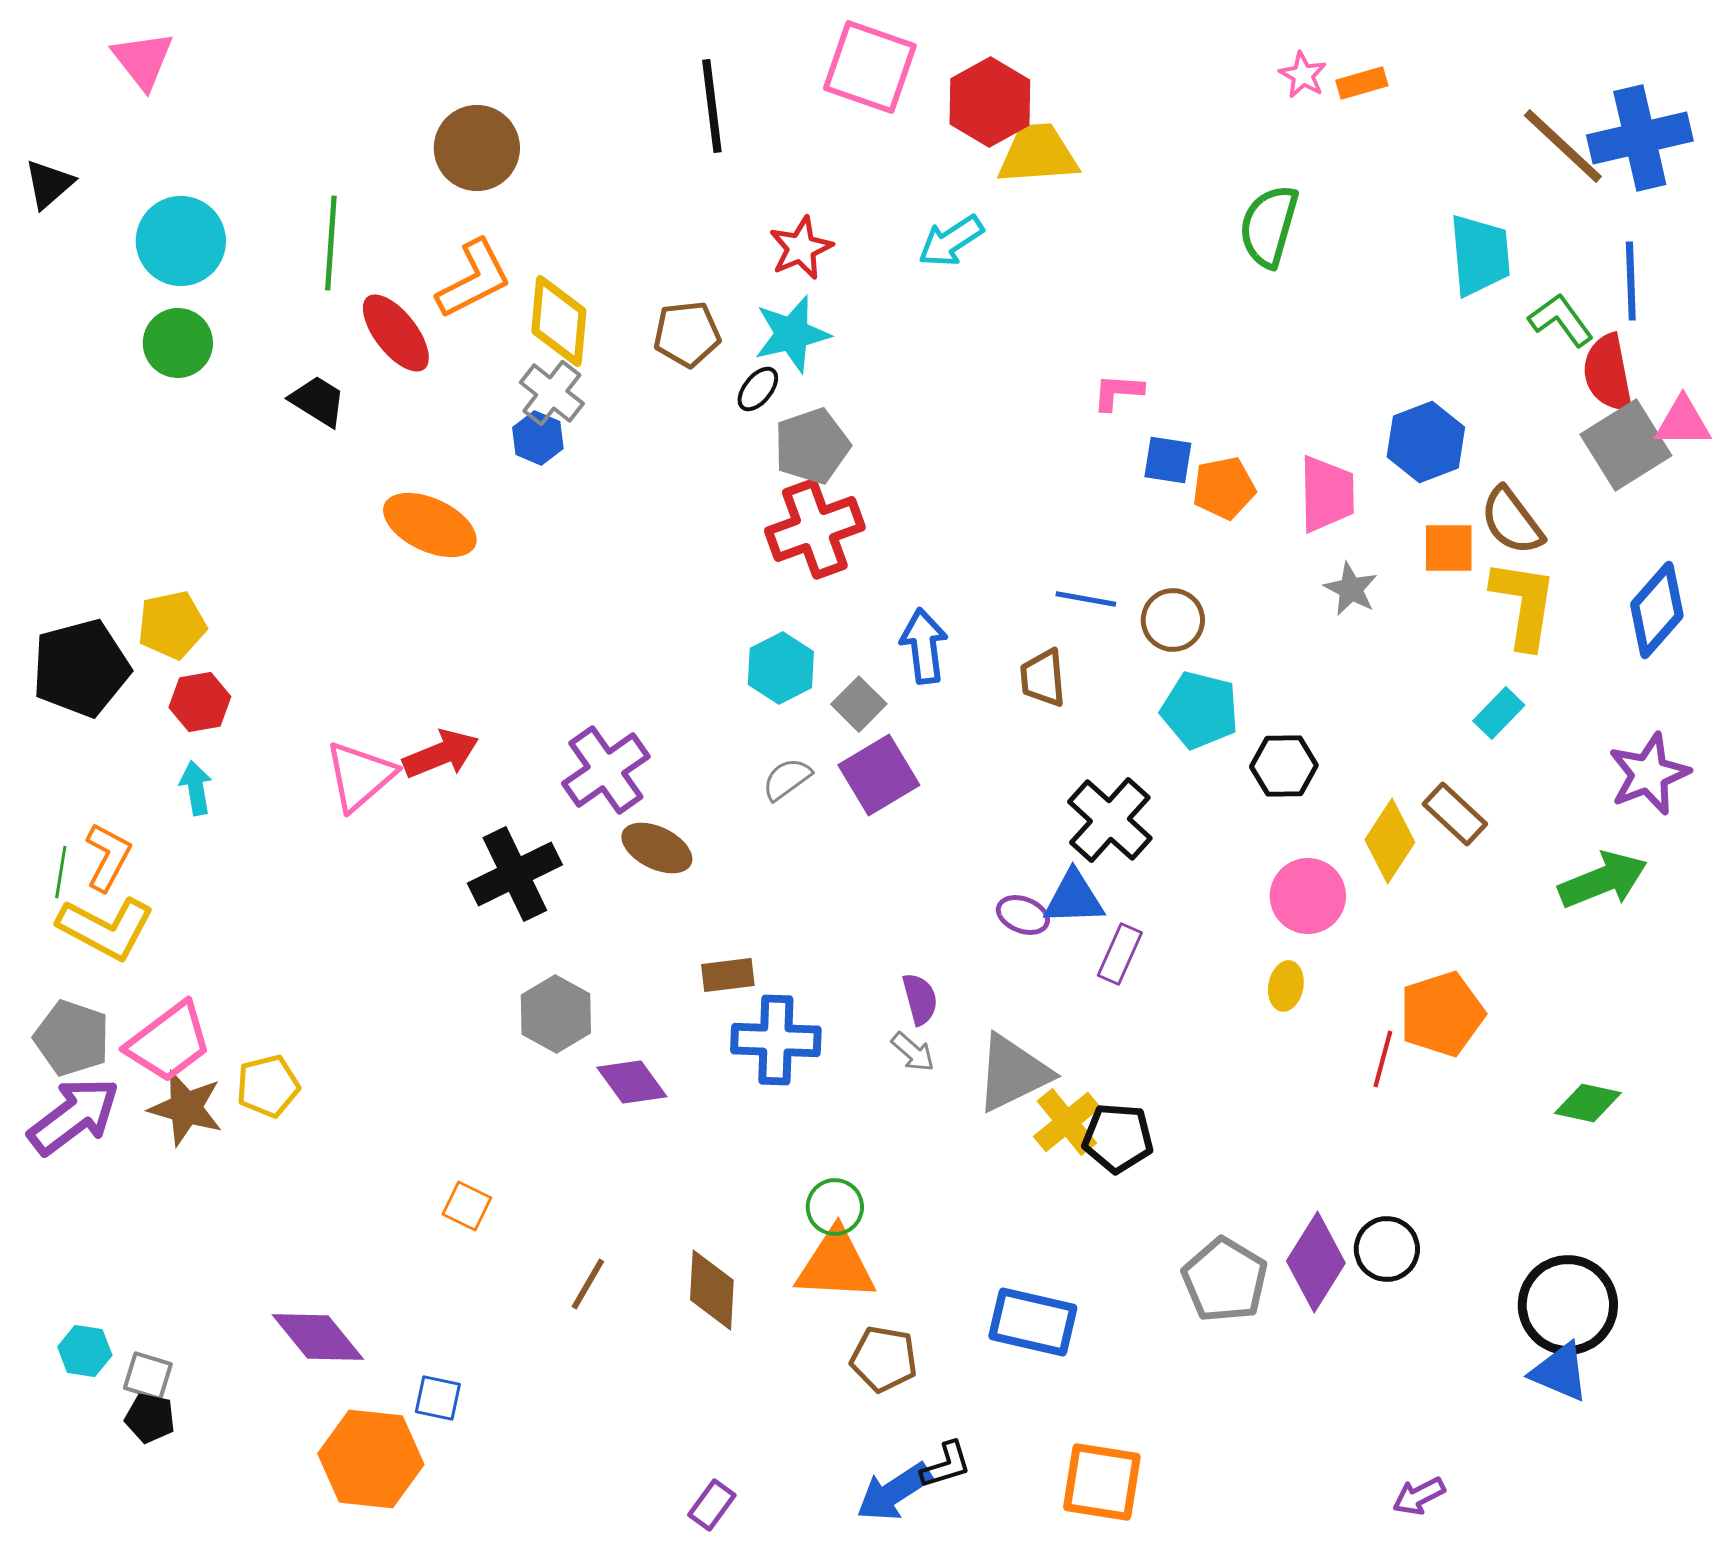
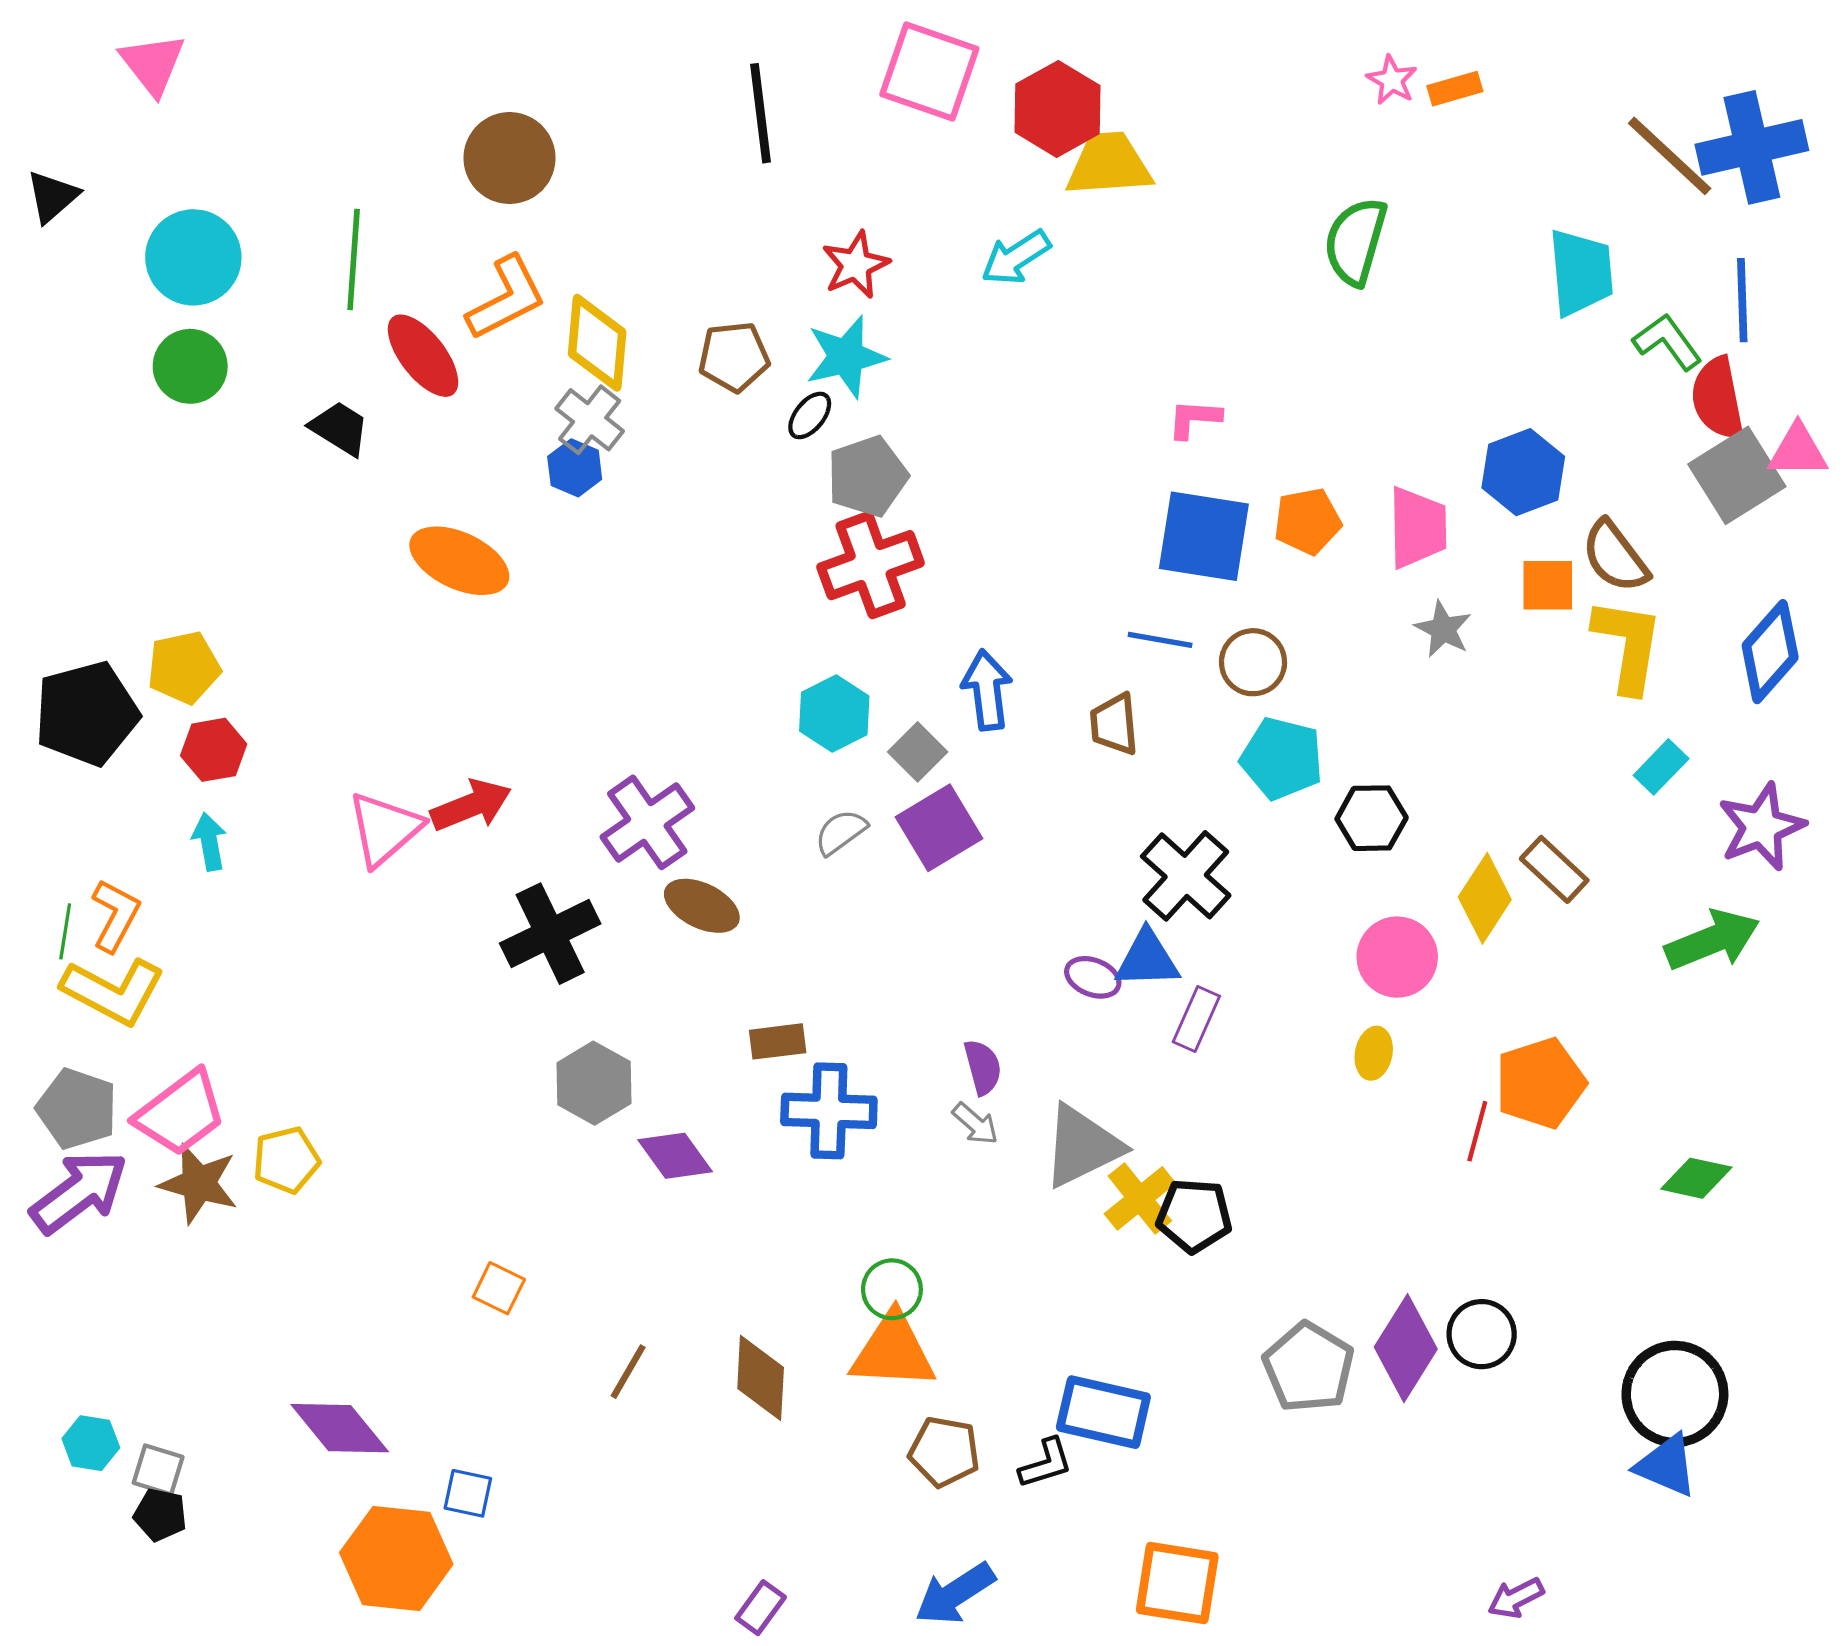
blue square: (1168, 460) -> (1204, 536), moved, size x1.8
cyan rectangle: (1499, 713) -> (1661, 767), moved
black L-shape: (946, 1465) -> (1046, 1463), moved

